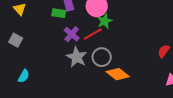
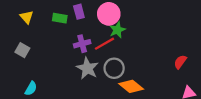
green rectangle: (59, 13) -> (60, 18), moved
purple cross: (72, 34) -> (82, 44), turned 35

